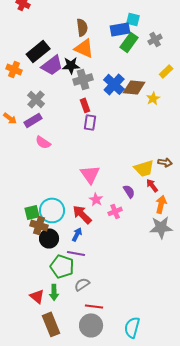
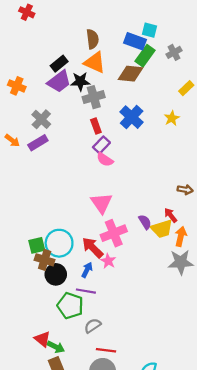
blue rectangle: (120, 29) -> (135, 41), turned 30
black rectangle: (38, 51) -> (59, 64), moved, size x0.7
blue cross: (114, 84) -> (132, 117), moved
brown diamond: (134, 87) -> (130, 74), moved
purple rectangle: (90, 122) -> (101, 145), turned 35
pink semicircle: (43, 142) -> (105, 159), moved
yellow trapezoid: (144, 168) -> (162, 229), moved
pink star: (96, 199) -> (108, 261), moved
pink cross: (115, 211) -> (114, 233), moved, size x1.6
green arrow: (54, 292) -> (56, 347), moved, turned -63

